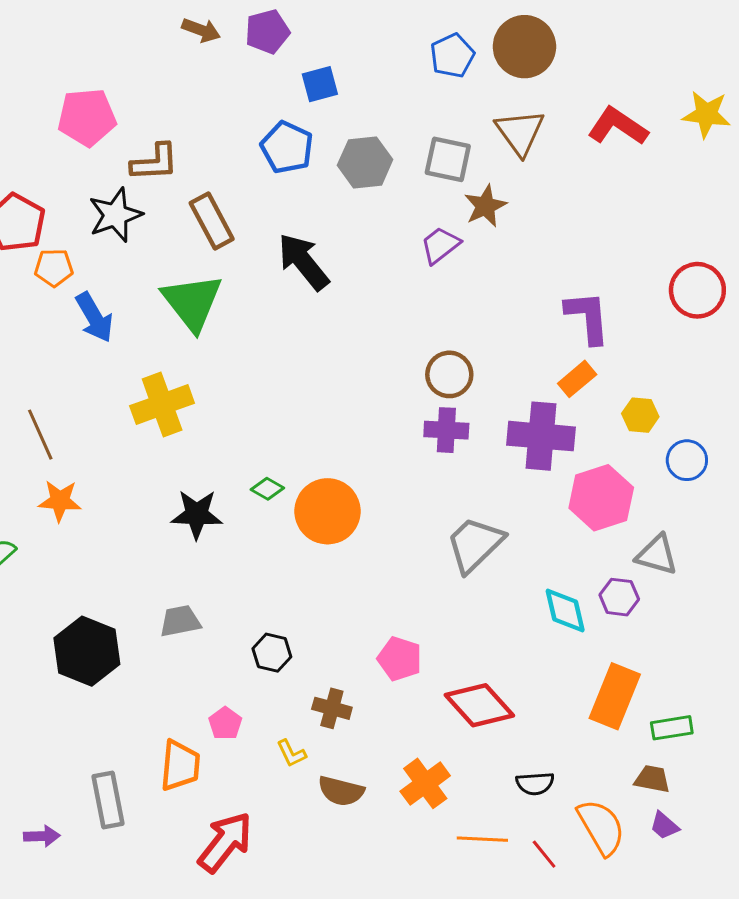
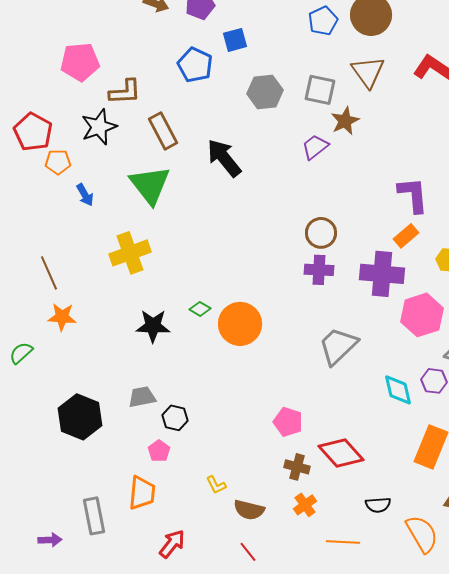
blue pentagon: (287, 147) -> (195, 65), moved
blue arrow: (94, 317) -> (85, 195), size x0.7
black hexagon: (272, 653) -> (175, 418), moved
brown cross: (332, 708) -> (297, 467), moved
pink pentagon: (225, 723) -> (159, 451), moved
orange cross: (425, 783) -> (305, 505), size x0.7
red arrow: (225, 842) -> (172, 544), size x0.7
red line: (544, 854) -> (248, 552), moved

